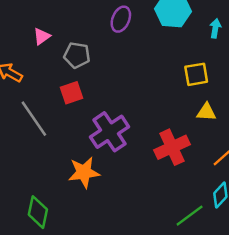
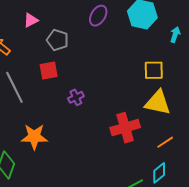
yellow triangle: (206, 112) -> (158, 103), size x1.6
purple cross: (109, 132) -> (76, 97), moved, size x0.5
orange star: (84, 172) -> (34, 137), moved

